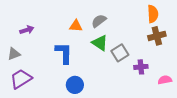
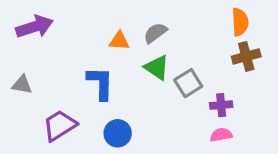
purple arrow: (27, 30) -> (35, 27), moved, size x1.6
gray triangle: (14, 54) -> (22, 85), turned 32
purple trapezoid: (21, 79) -> (60, 125), moved
pink semicircle: (165, 80) -> (221, 135), moved

